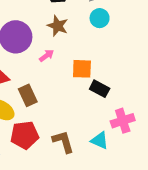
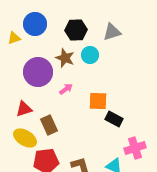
cyan circle: (100, 18) -> (90, 55), moved
brown star: (58, 26) -> (65, 58), moved

